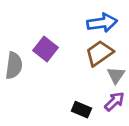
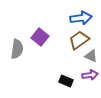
gray triangle: (116, 75) -> (91, 56), turned -40
purple arrow: (114, 101) -> (90, 75), turned 35

